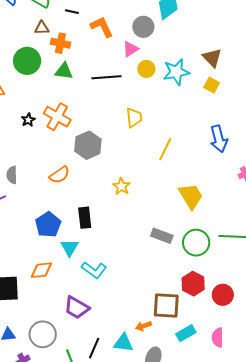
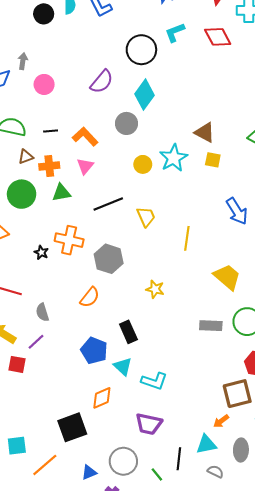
pink triangle: (130, 49) -> (85, 166), moved
black line: (106, 77) -> (108, 204), moved

